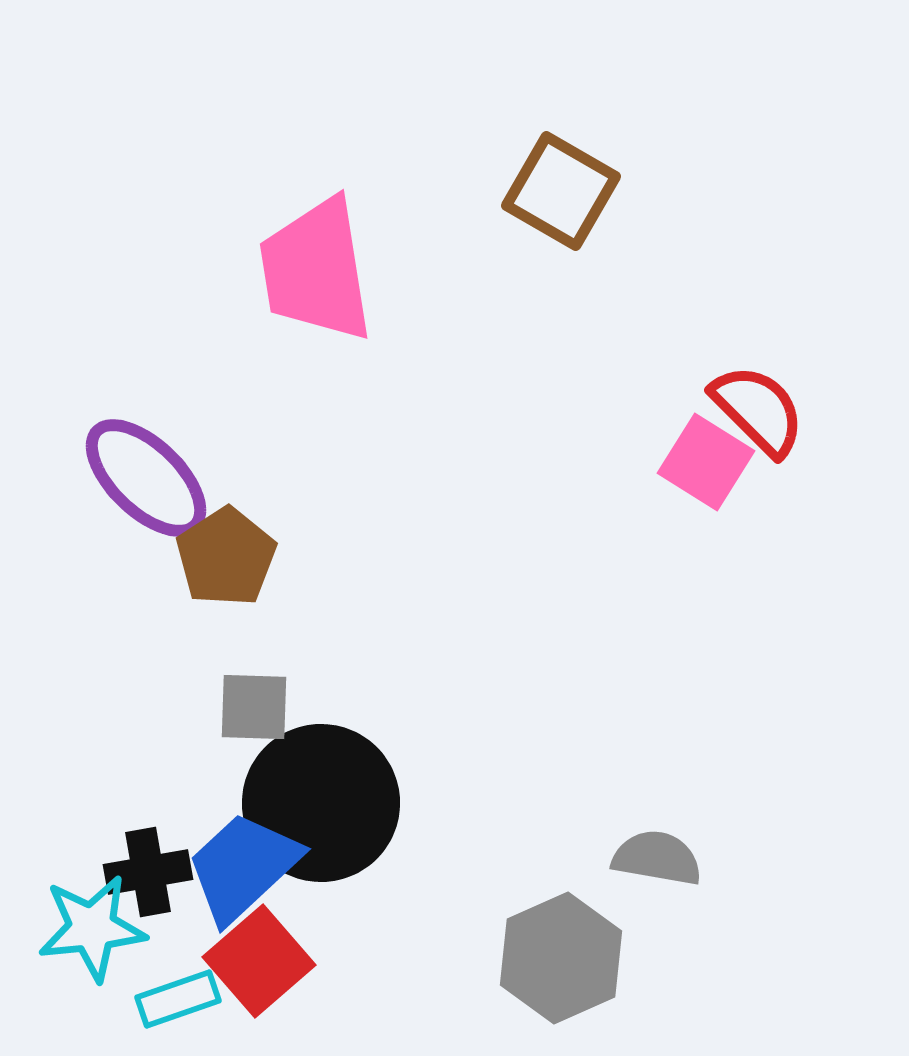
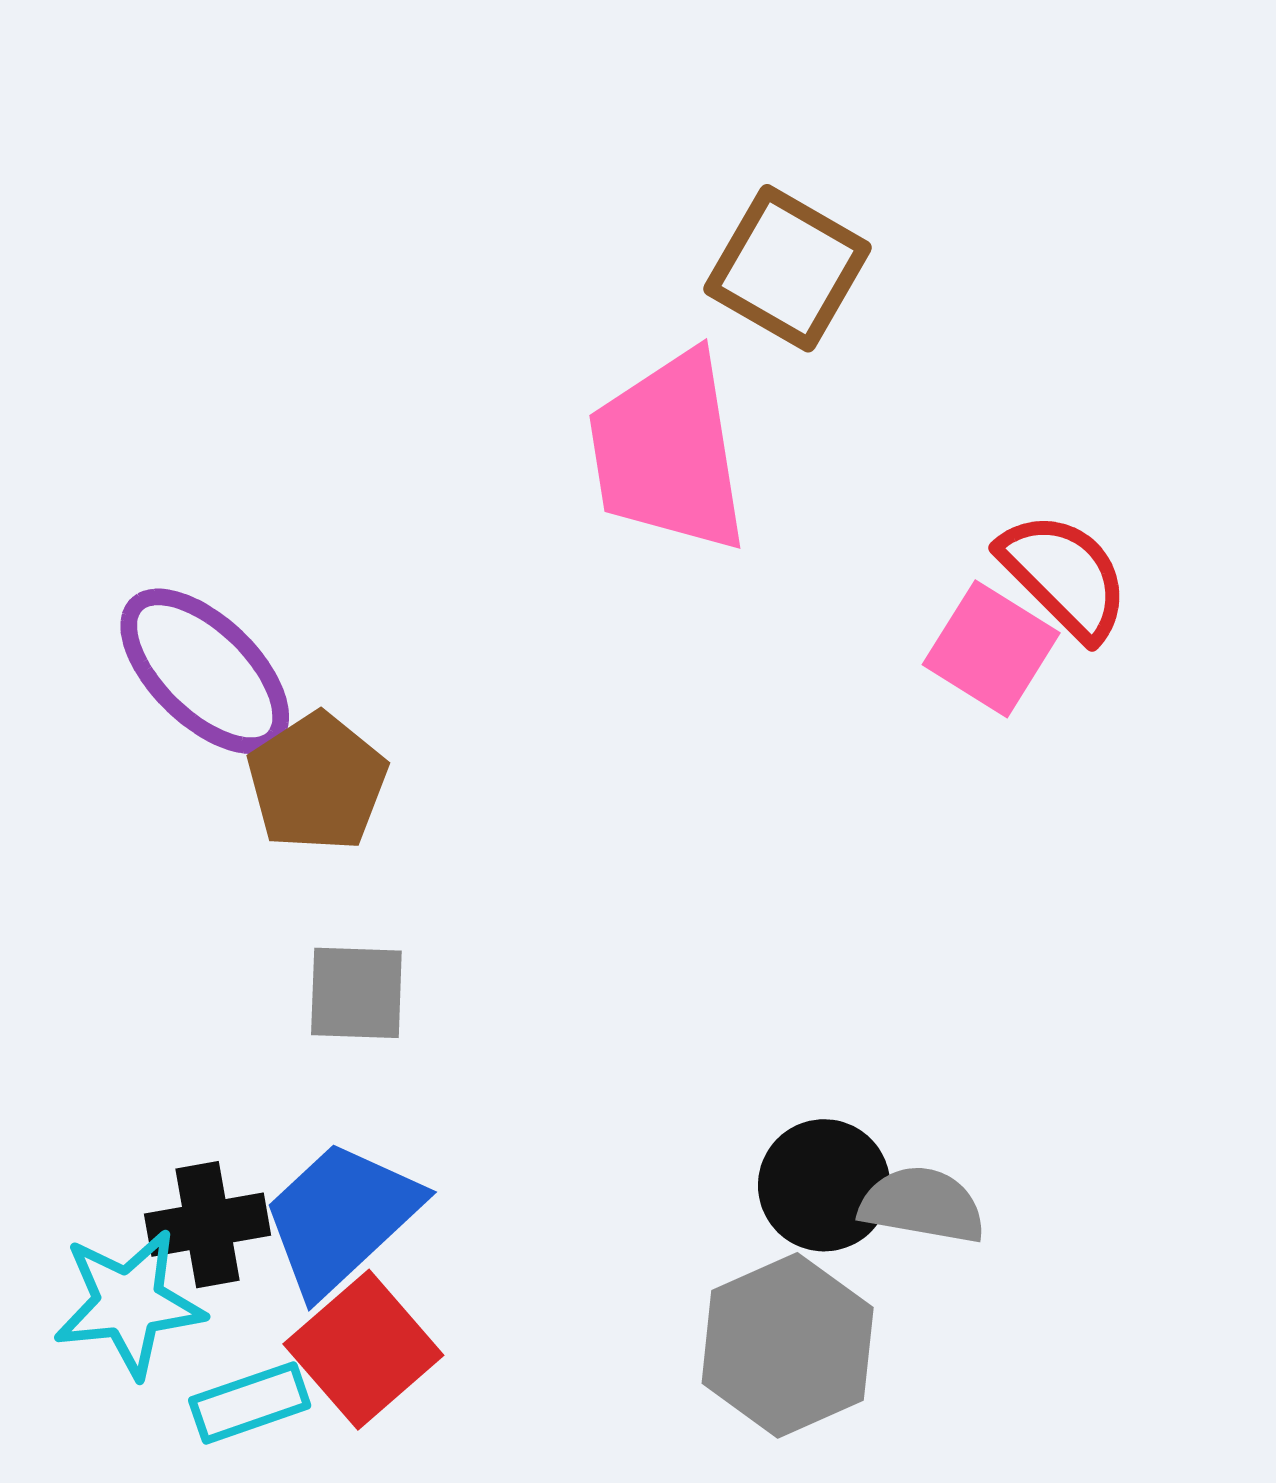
pink trapezoid: (316, 270) -> (668, 452), moved
black circle: (321, 803) -> (824, 1185), moved, size x0.6

